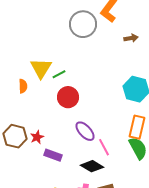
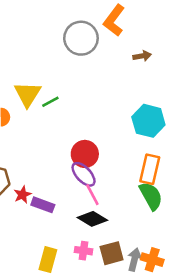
red circle: (68, 97) -> (85, 154), moved
red star: (37, 137) -> (22, 195), moved
pink line: (104, 147) -> (92, 195), moved

